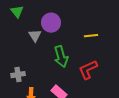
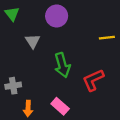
purple circle: (51, 23) -> (57, 16), moved
yellow line: (91, 36) -> (107, 38), moved

